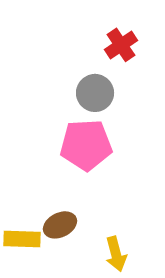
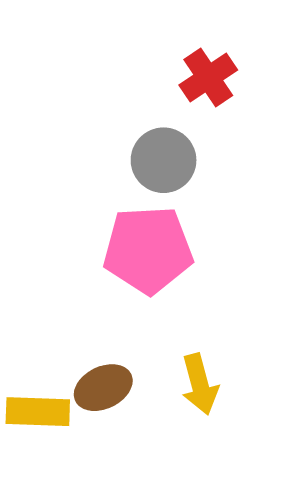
yellow arrow: (116, 254) -> (200, 384), moved

